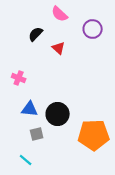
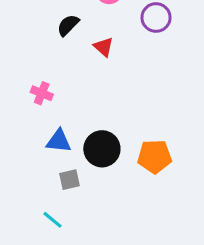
orange pentagon: (94, 135) -> (154, 157), moved, size x0.7

